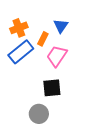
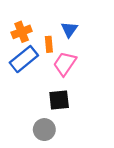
orange rectangle: (43, 39) -> (49, 44), turned -32

